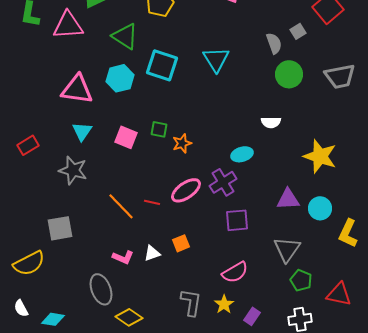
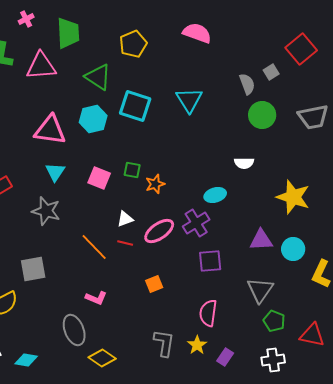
white triangle: (152, 253) -> (125, 219), moved
pink semicircle: (235, 272) -> (208, 313), turned 128

